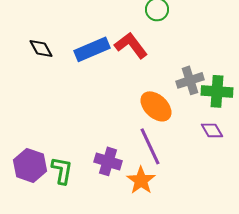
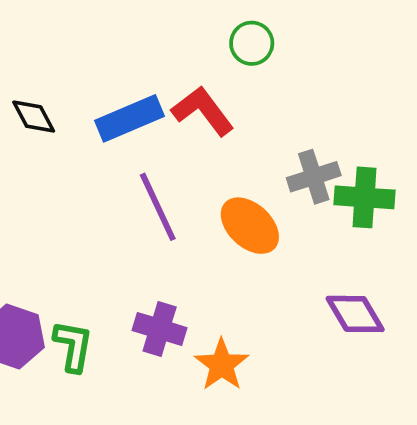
purple diamond: (212, 130) -> (355, 314), moved, size x1.4
purple line: (150, 146) -> (158, 207), moved

